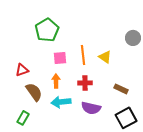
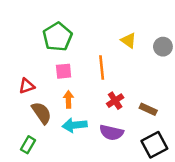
yellow triangle: (105, 57) -> (129, 40), moved
pink square: (60, 58) -> (64, 71), moved
red cross: (85, 83) -> (115, 101), moved, turned -32

